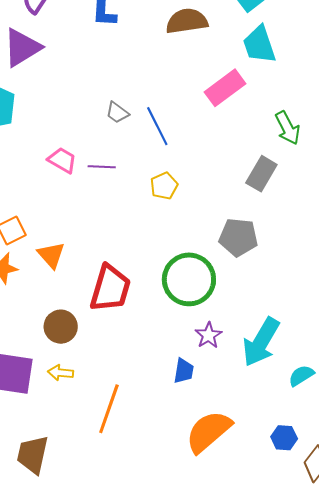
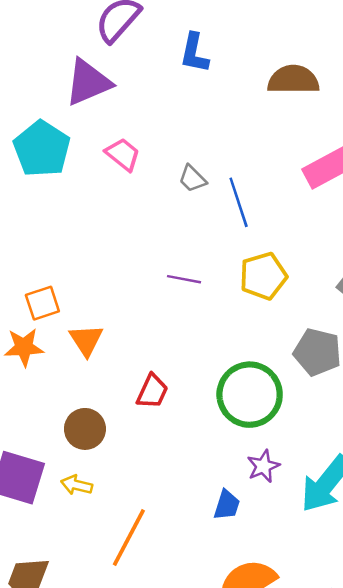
pink trapezoid: (62, 160) -> (123, 154), moved
purple line: (102, 167) -> (184, 279), moved
yellow pentagon: (164, 186) -> (263, 276), moved, size x1.4
red trapezoid: (110, 288) -> (152, 391), size x0.6

